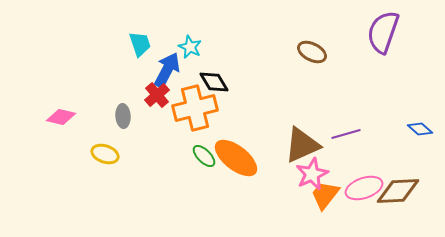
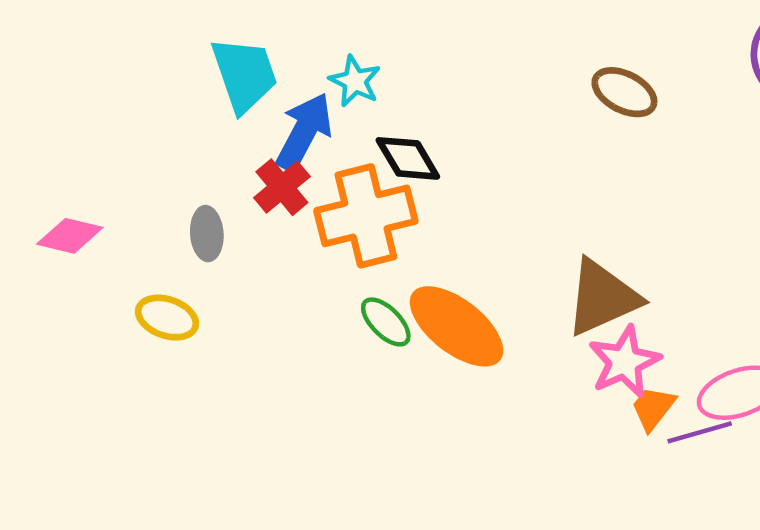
cyan trapezoid: (140, 44) -> (244, 74), size x1.4
purple line: (346, 134) -> (700, 432), moved
orange trapezoid: (325, 195) -> (653, 408), size x0.7

